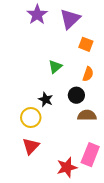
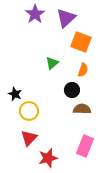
orange square: (86, 44) -> (81, 42), size x1.5
black star: (46, 99) -> (15, 94), moved
red star: (67, 167) -> (48, 158), moved

